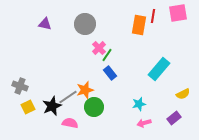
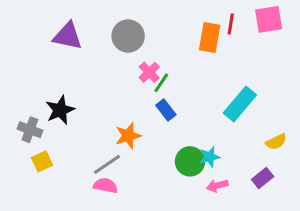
purple triangle: (45, 24) -> (68, 36), size x1.5
gray line: (68, 97) -> (107, 164), moved
black star: (52, 106) -> (60, 110), moved
green circle: (94, 107) -> (190, 161), moved

